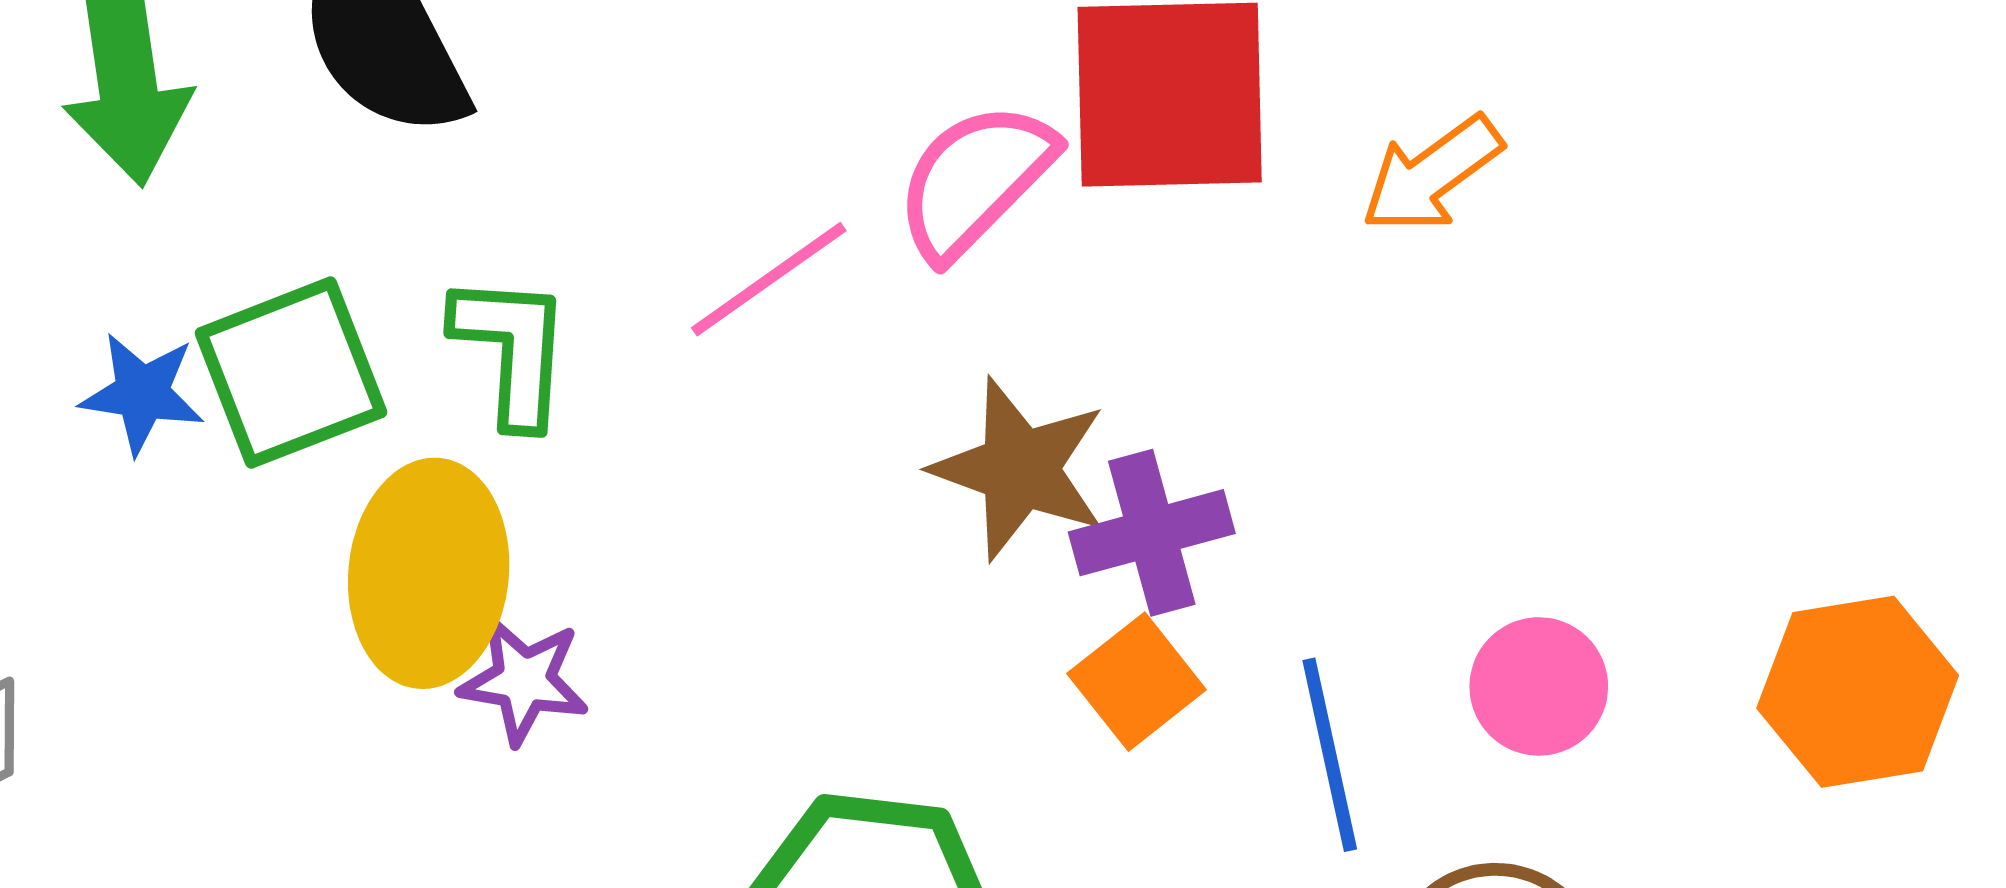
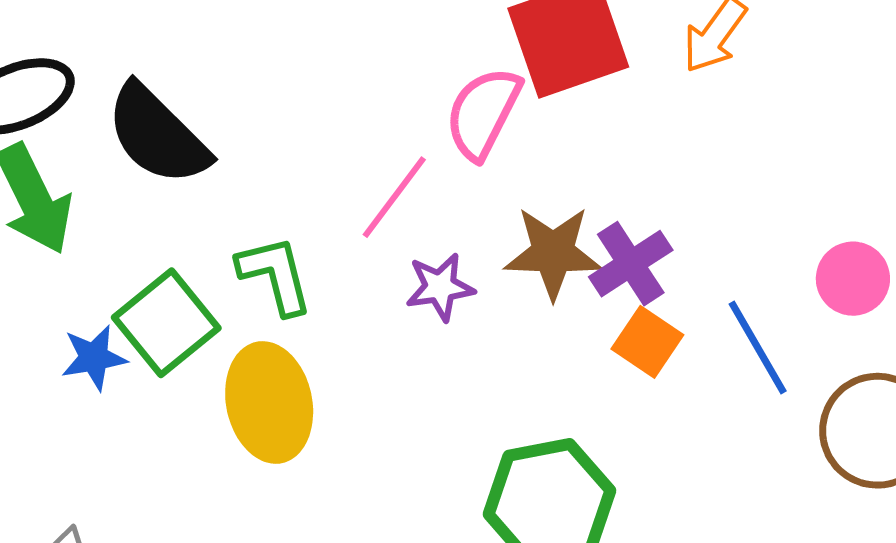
purple star: (524, 681) -> (440, 287), moved

